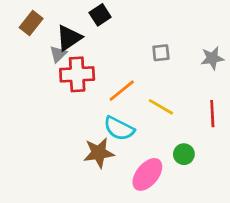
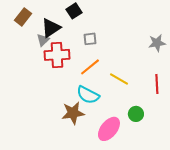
gray square: (161, 53) -> (90, 39), moved

